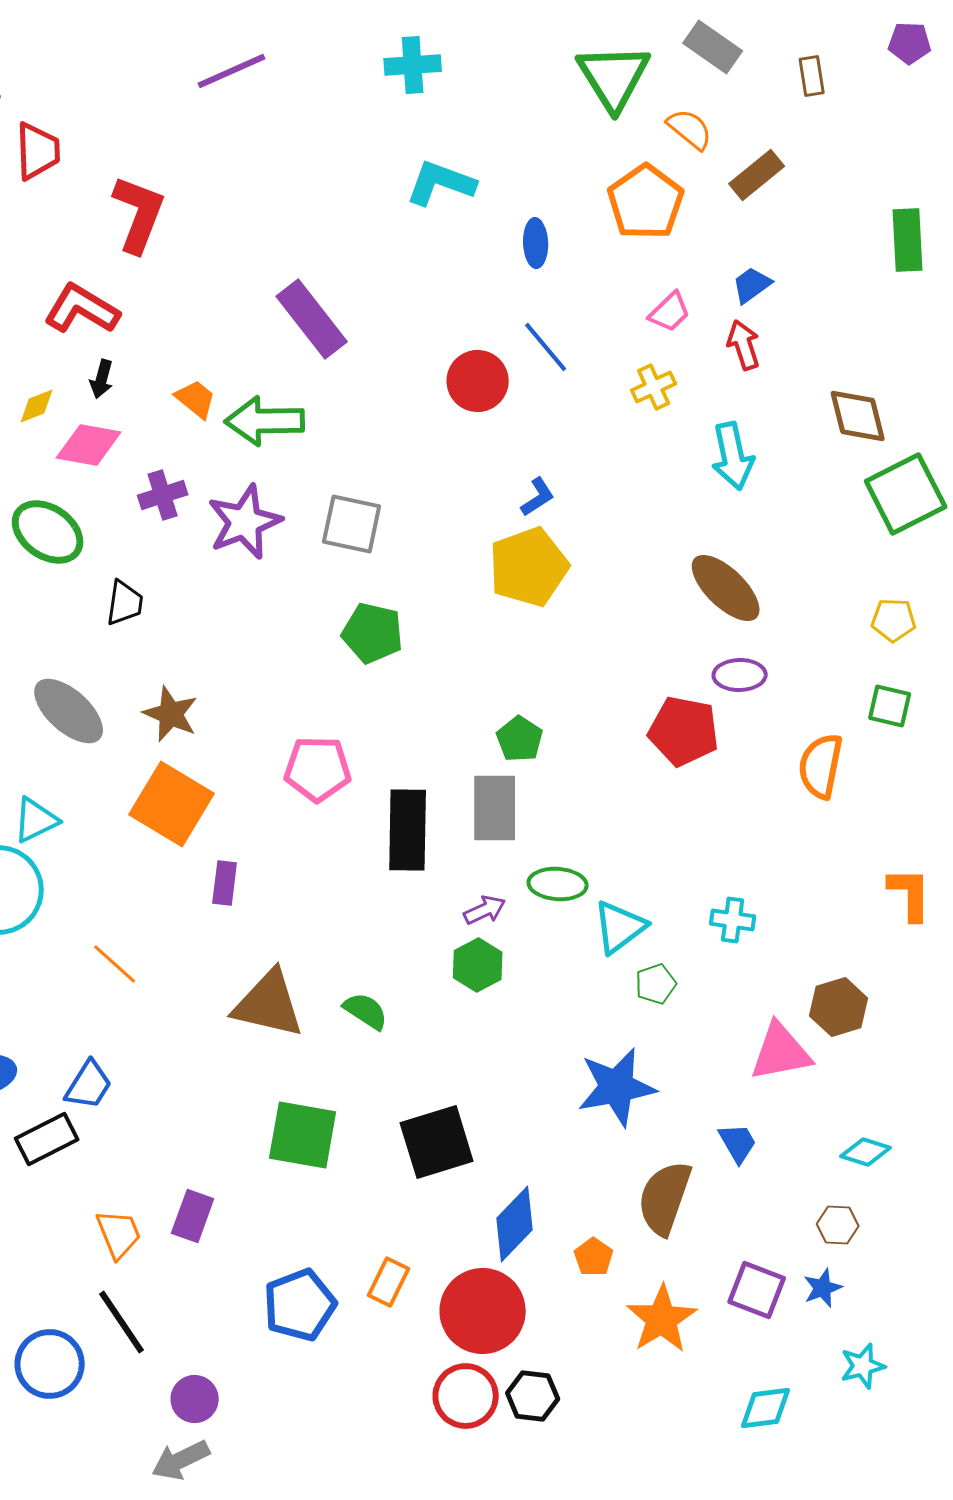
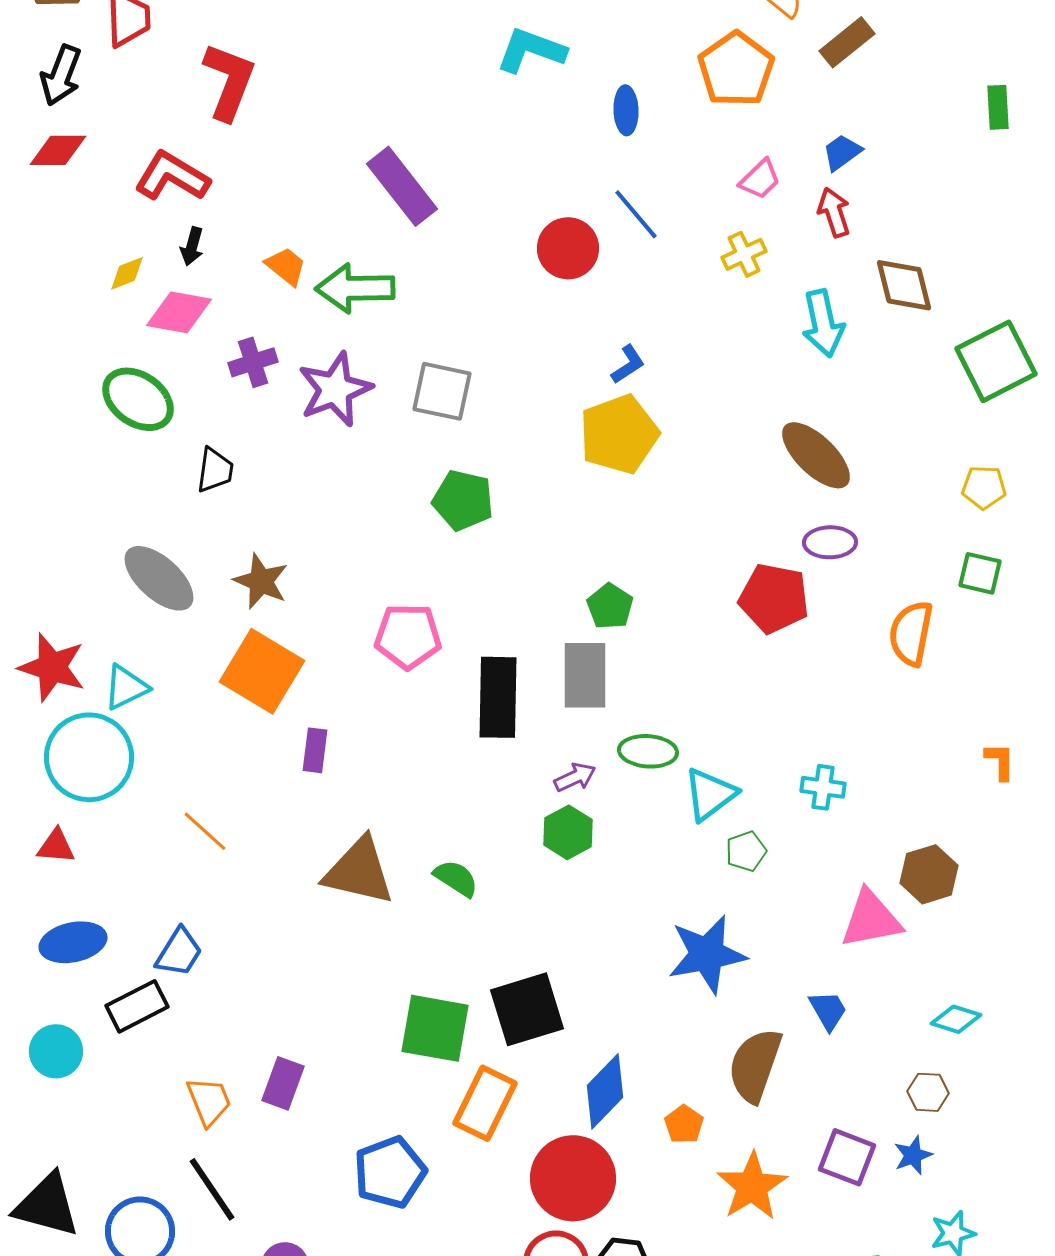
green rectangle: (908, 240) -> (998, 107), size x0.7
brown diamond: (858, 416) -> (904, 285), moved
orange L-shape: (910, 894) -> (1000, 761), size x0.7
green square: (303, 1135) -> (435, 1028), moved
orange rectangle: (389, 1282) -> (485, 1103), moved, size x1.5

